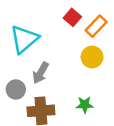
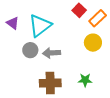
gray arrow: (41, 73) -> (51, 53), turned 54
gray circle: (16, 89) -> (30, 50), moved

